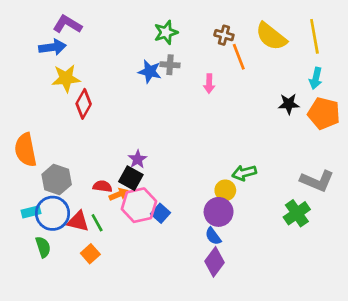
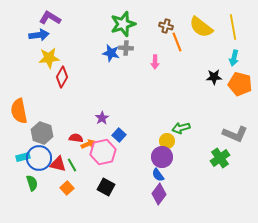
green star: (166, 32) -> (123, 24), size x1.4
black square: (131, 178) -> (106, 187), moved
blue square: (161, 213) -> (119, 135), moved

